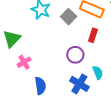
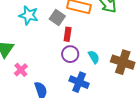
red rectangle: (93, 35) -> (68, 34), moved
cyan semicircle: (98, 72) -> (94, 57), moved

